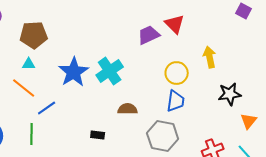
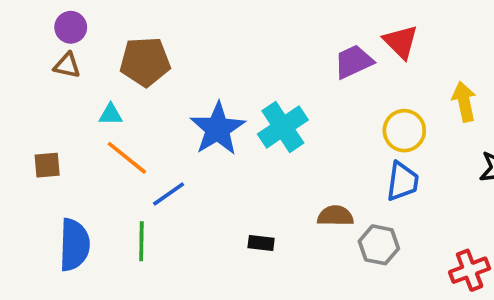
cyan triangle: (29, 64) -> (111, 114), moved
brown semicircle: (128, 109) -> (335, 216), moved
gray hexagon: (163, 136) -> (379, 245), size x0.7

